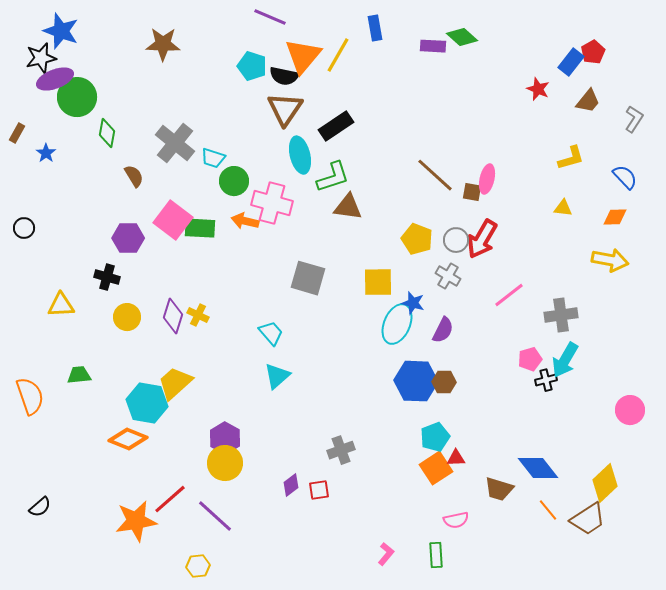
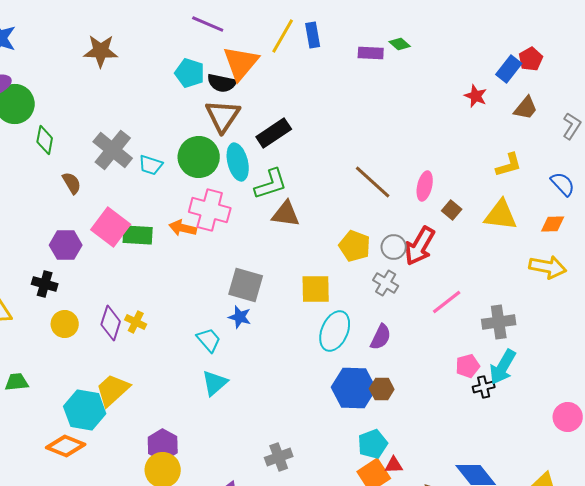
green diamond: (462, 37) -> (400, 44), size x0.7
yellow line: (338, 55) -> (283, 36), moved
green circle: (234, 181) -> (199, 157), moved, size x1.4
brown square: (472, 192) -> (452, 210), moved, turned 30
yellow triangle: (563, 208) -> (501, 215), size x1.8
blue star: (413, 303) -> (240, 317), moved

